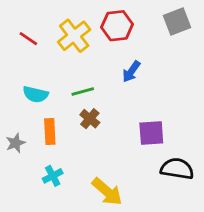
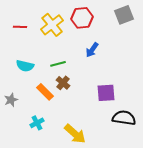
red line: (28, 39) -> (20, 27), turned -32
orange rectangle: (50, 132) -> (45, 92), moved, turned -42

